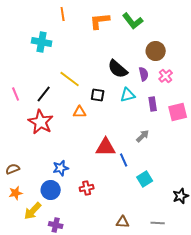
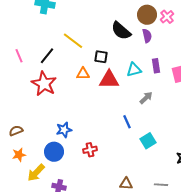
brown circle: (156, 51) -> (147, 15), moved
pink cross: (166, 76) -> (167, 17), moved
cyan triangle: (128, 95) -> (134, 70), moved
red triangle: (106, 147) -> (109, 80), moved

